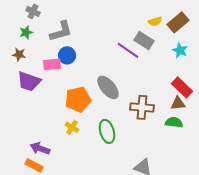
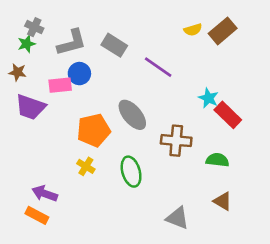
gray cross: (33, 11) -> (34, 27), moved
gray rectangle: (144, 40) -> (114, 45), moved
cyan star: (180, 50) -> (208, 98), moved
brown triangle: (178, 103) -> (223, 201), moved, turned 35

